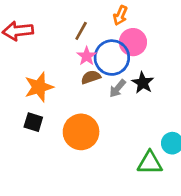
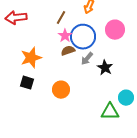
pink circle: (133, 42) -> (115, 30), moved
black star: (143, 83) -> (105, 68), moved
orange circle: (81, 132) -> (61, 90), size x0.7

